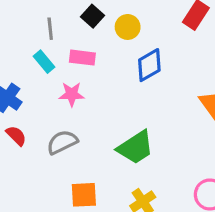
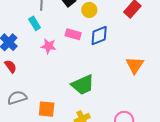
pink rectangle: (82, 58) -> (73, 34), moved
gray semicircle: (62, 142) -> (17, 98), moved

